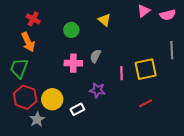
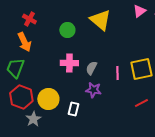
yellow triangle: (104, 20) -> (100, 20), size x1.6
gray semicircle: (95, 56) -> (91, 68), moved
white rectangle: (77, 109) -> (73, 109), turned -48

